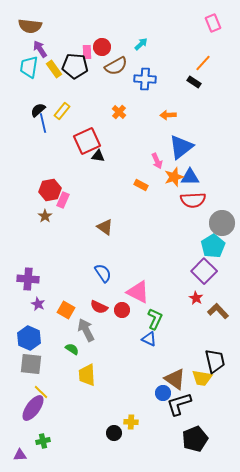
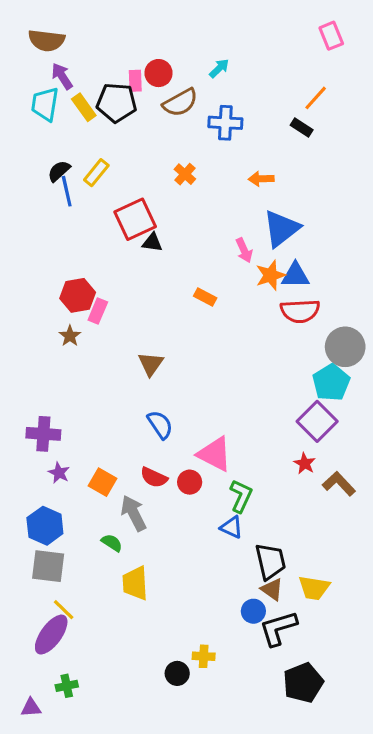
orange rectangle: (141, 185) -> (205, 297), moved
brown triangle: (105, 227) -> (151, 364), moved, turned 30
black trapezoid: (215, 361) -> (270, 561), moved
brown triangle: (175, 379) -> (272, 589), size x0.7

